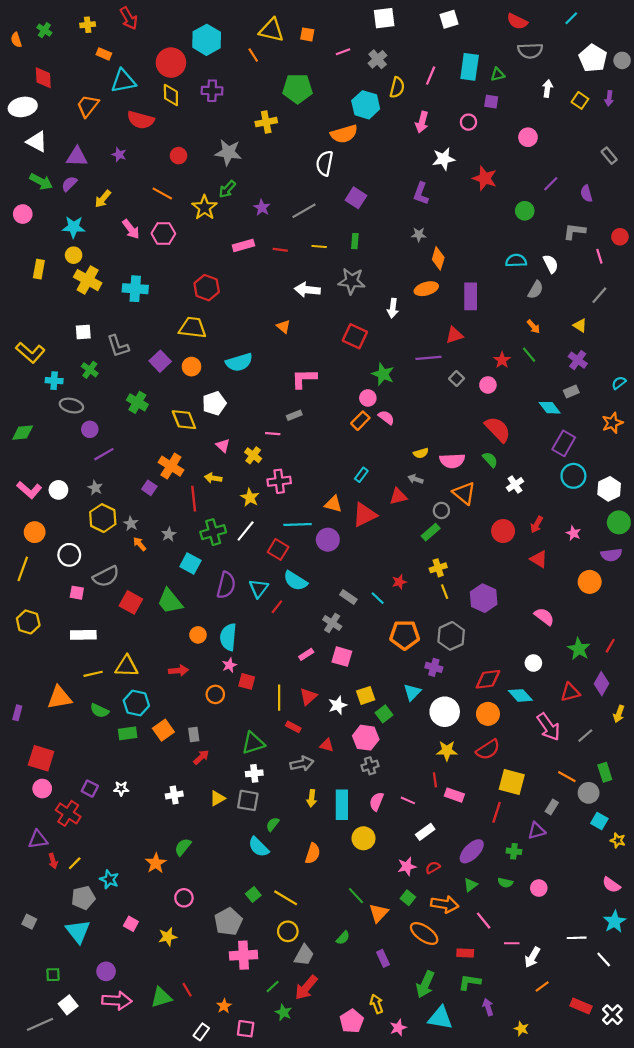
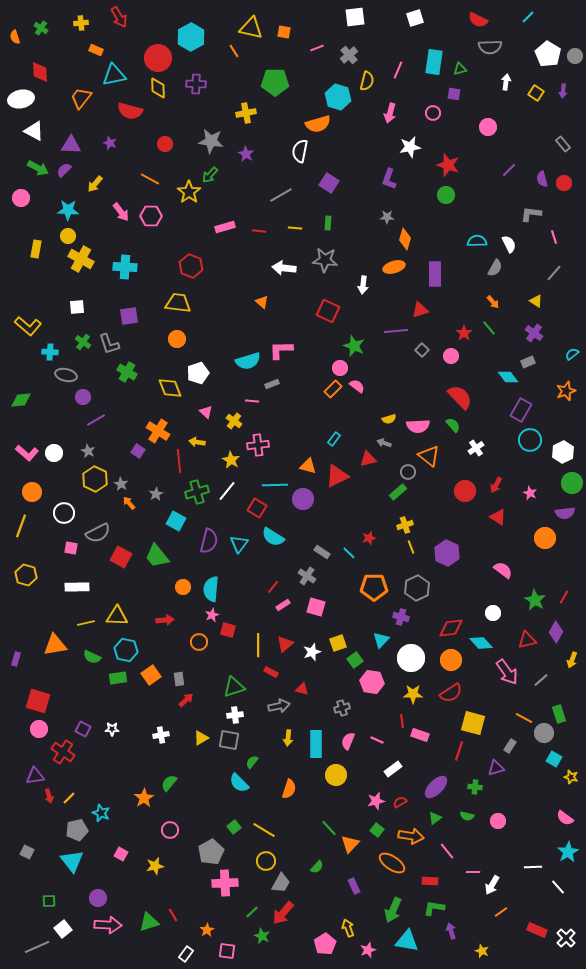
purple star: (262, 208) -> (246, 154), moved
green circle: (525, 211) -> (446, 195), moved
red circle: (620, 237) -> (564, 183), moved
gray L-shape: (118, 346) -> (109, 344), moved
purple square: (160, 361) -> (129, 316), moved, turned 36
cyan semicircle: (239, 362) -> (248, 361), moved
red line: (277, 607) -> (273, 587), moved
pink hexagon: (366, 738) -> (372, 682), moved

